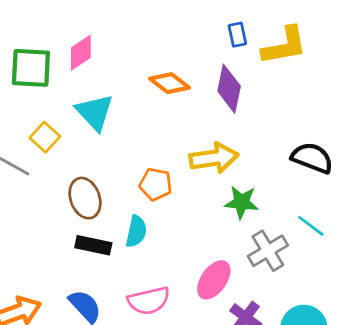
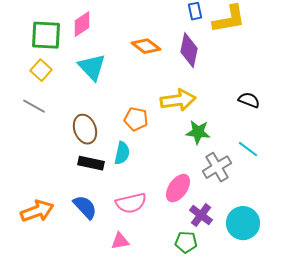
yellow square: (45, 137) -> (41, 70), moved
black semicircle: (312, 158) -> (249, 100), size x0.7

